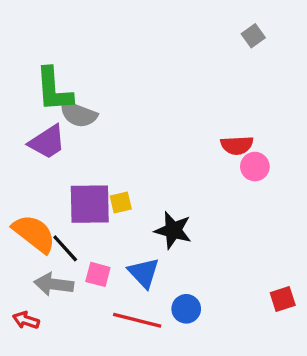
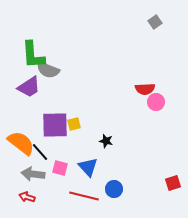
black star: (173, 230) -> (106, 141), size x0.6
red arrow: (26, 320) -> (27, 197), moved

